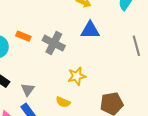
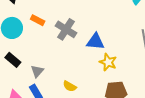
blue triangle: (90, 30) -> (95, 42), moved
yellow star: (77, 76) -> (108, 62), moved, turned 30

